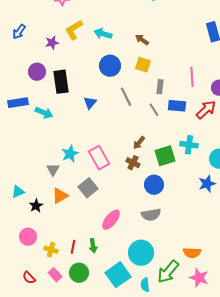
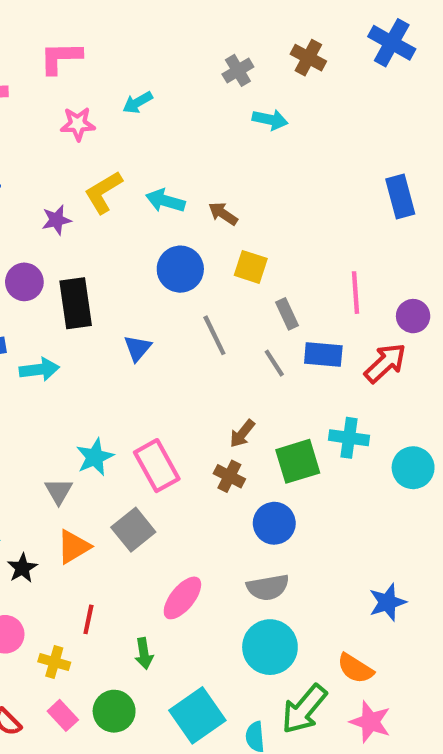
brown arrow: (142, 40) -> (223, 214), moved
gray rectangle: (160, 87) -> (287, 314), turned -32
cyan arrow: (44, 113) -> (39, 369), turned -30
blue star: (207, 184) -> (387, 602), moved
red line: (73, 247) -> (88, 619), moved
cyan circle: (141, 253) -> (270, 647), moved
orange semicircle: (192, 253) -> (355, 668), turned 30

